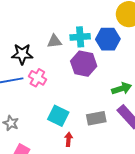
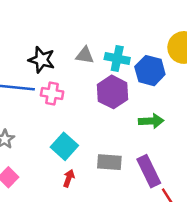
pink cross: (37, 78) -> (52, 94), turned -36
green arrow: (122, 89) -> (151, 121), moved

